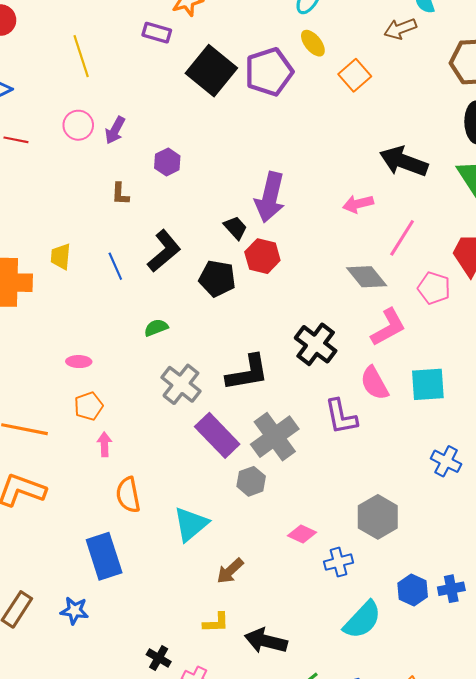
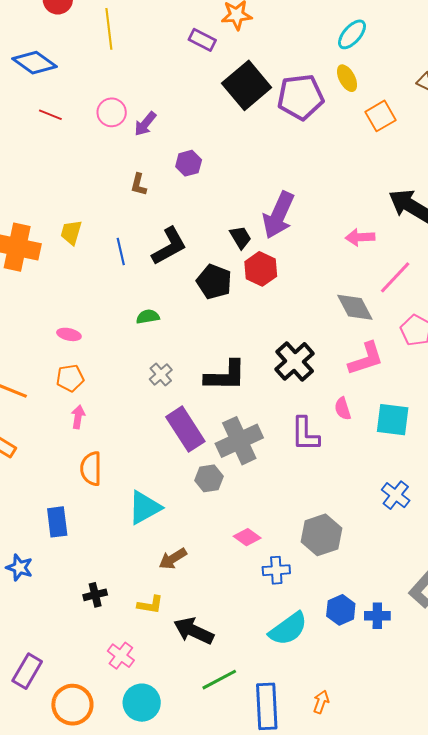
yellow line: (81, 56) -> (109, 29), moved
pink semicircle: (374, 383) -> (343, 409), size x0.7
gray cross: (181, 384) -> (161, 374), size x0.6
blue rectangle: (104, 556) -> (57, 522), size x0.7
black cross: (159, 658) -> (95, 595), moved, turned 35

